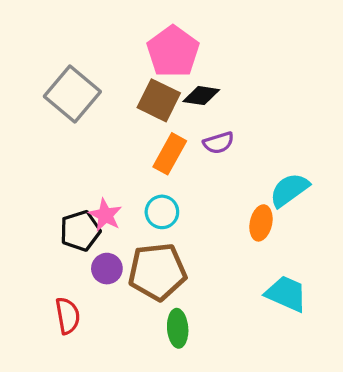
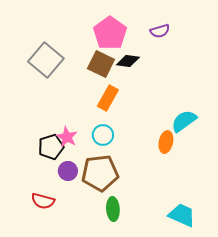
purple semicircle: (219, 143) -> (160, 31), moved
cyan trapezoid: (286, 294) -> (182, 215), moved
red semicircle: (68, 316) -> (43, 201), turned 115

